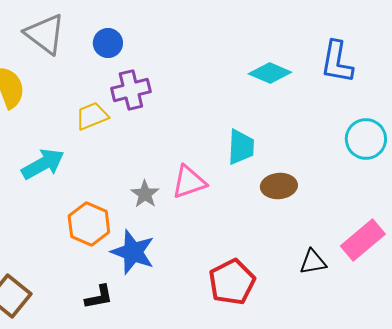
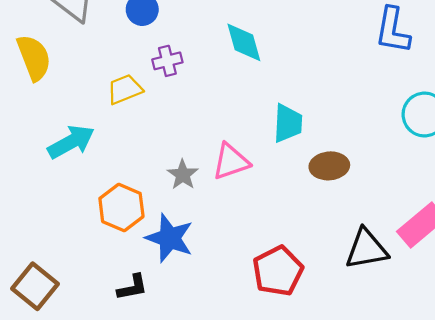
cyan diamond: (270, 73) -> (244, 42), moved, turned 51
purple cross: (131, 90) -> (167, 61), size x0.7
black triangle: (313, 262) -> (366, 249), size x1.5

